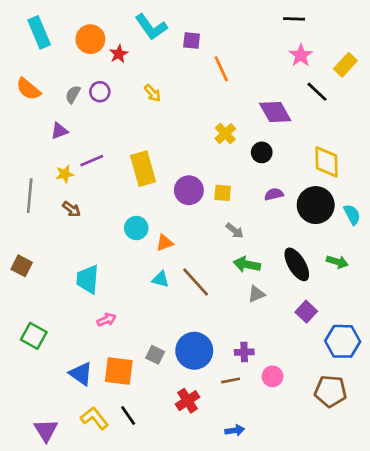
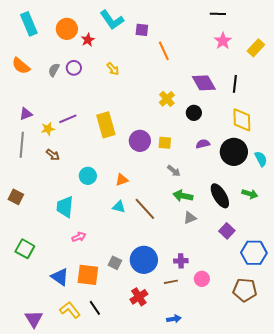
black line: (317, 92) -> (235, 84), moved, turned 54
purple triangle: (59, 131) -> (26, 114), moved
cyan circle: (136, 228) -> (88, 176), moved

